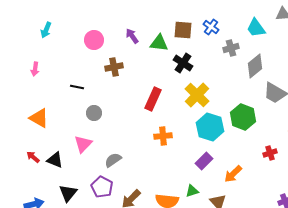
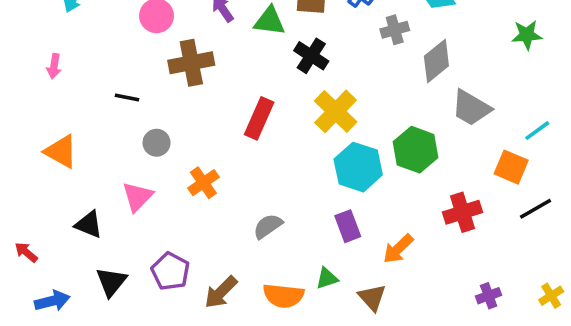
brown cross: (114, 67) -> (191, 63), size x1.4
orange cross: (163, 136) -> (203, 183), moved, turned -30
red cross: (270, 153) -> (462, 212), size x1.5
red arrow: (33, 157) -> (26, 252), moved
gray semicircle: (113, 160) -> (268, 226), moved
purple rectangle: (204, 161) -> (348, 226), turned -66

